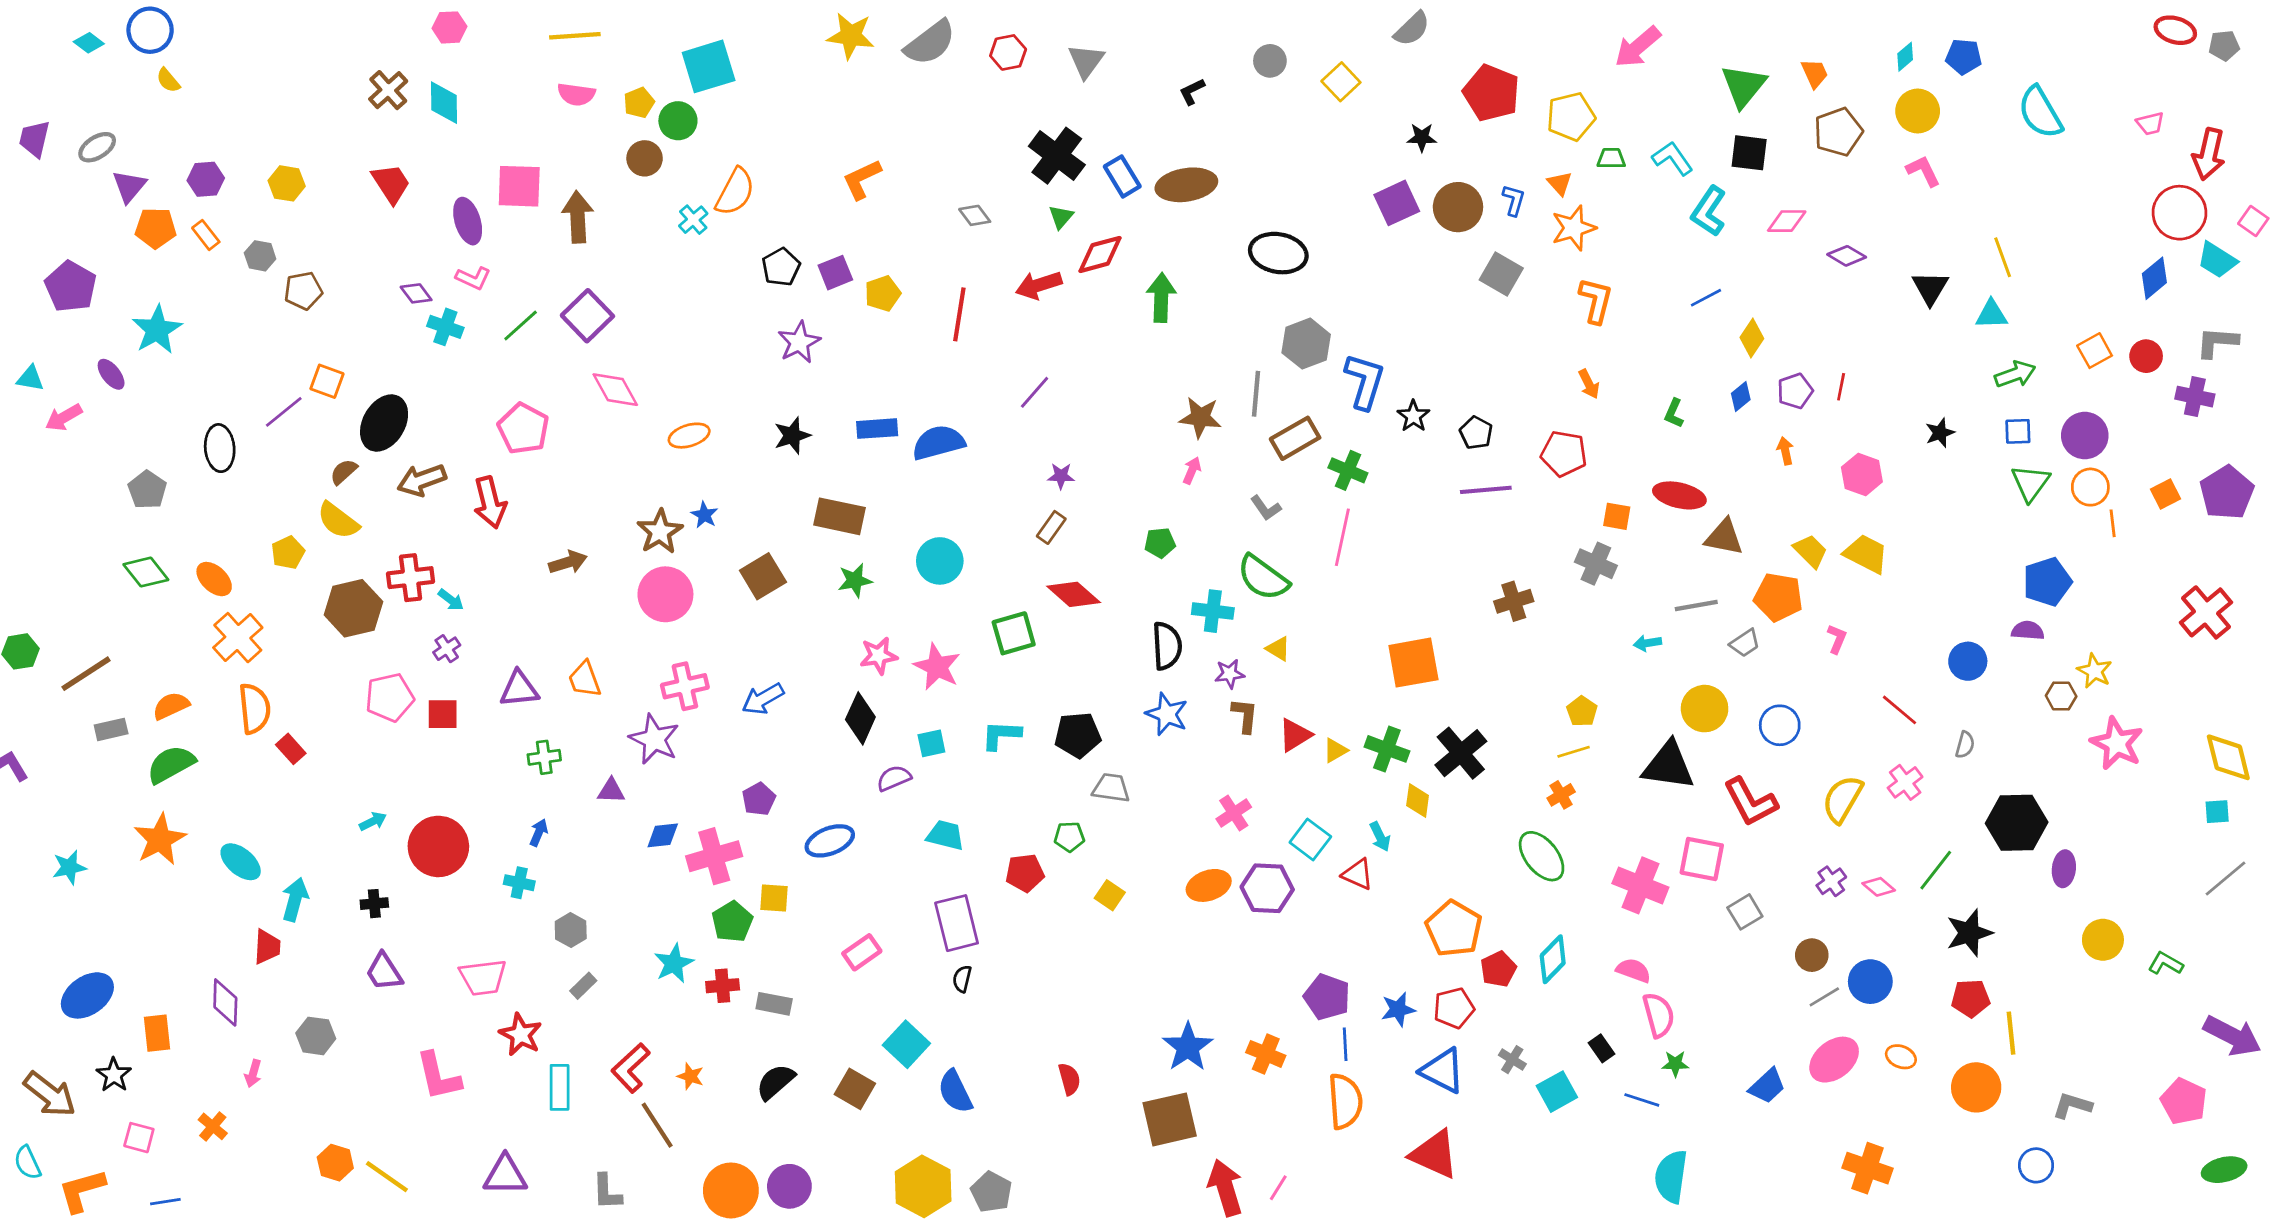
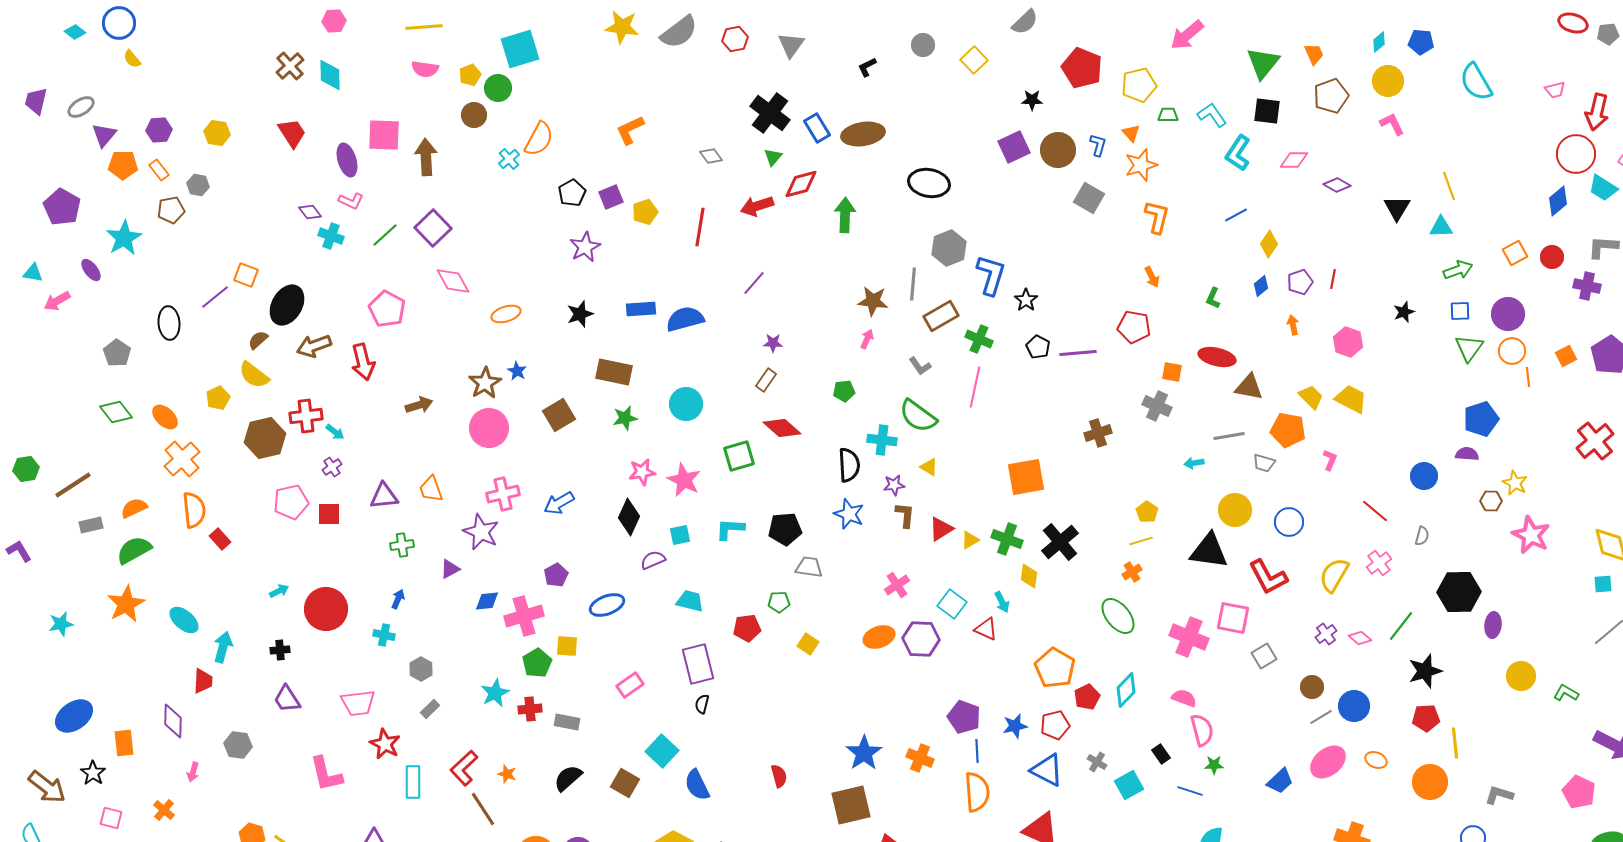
brown pentagon: (303, 291) -> (171, 210), moved
black pentagon: (1476, 433) -> (1038, 347), moved
gray trapezoid: (1745, 643) -> (1264, 463), turned 50
purple triangle: (611, 791) -> (450, 569), turned -30

